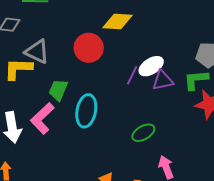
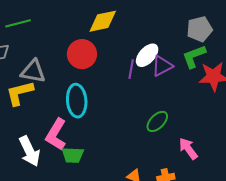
green trapezoid: (58, 90) -> (73, 155), moved, turned -95
cyan ellipse: (86, 111) -> (77, 101), moved

